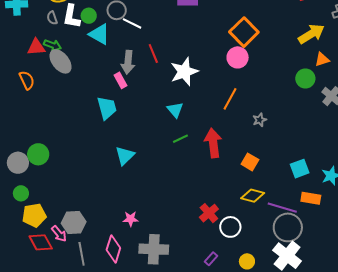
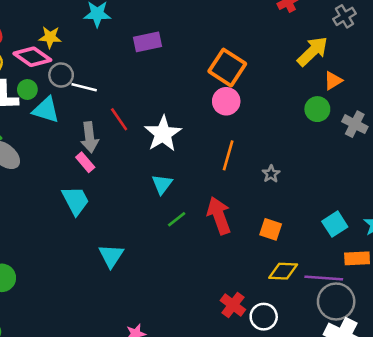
cyan triangle: (175, 110) -> (162, 184), turned 30

